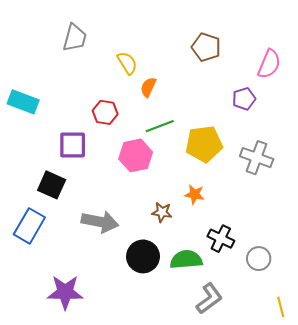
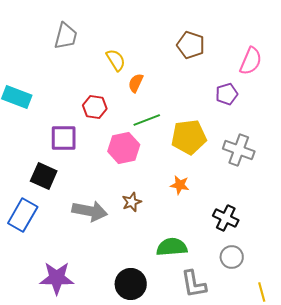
brown star: (162, 212) -> (132, 202), moved, turned -30
black cross: (221, 239) -> (226, 218), moved
black circle: (143, 256) -> (131, 284), moved
gray circle: (259, 259) -> (232, 257), moved
gray L-shape: (209, 299) -> (194, 284), turned 116

